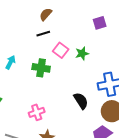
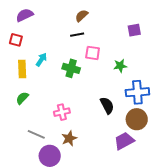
pink square: (61, 50) -> (93, 53), turned -35
green star: (82, 53) -> (120, 66), moved

